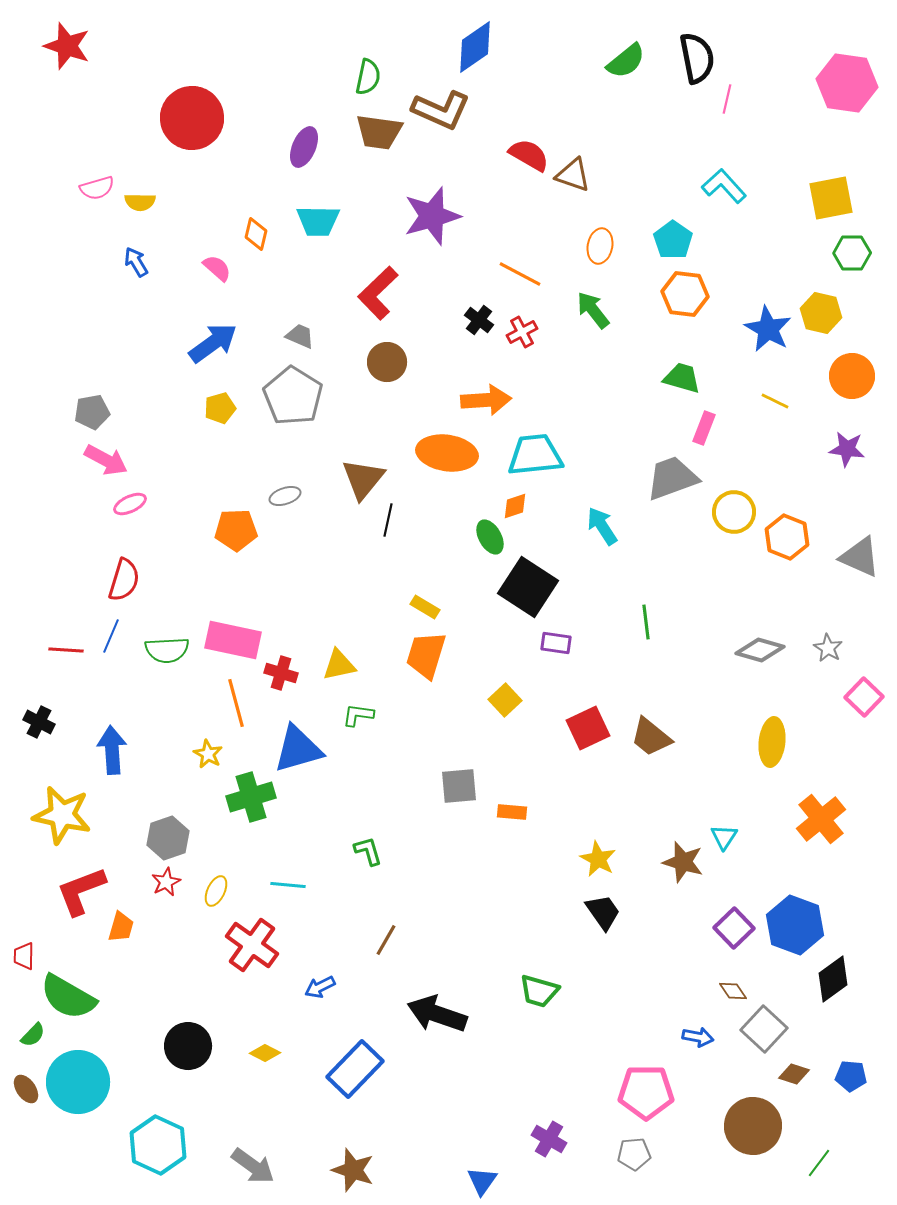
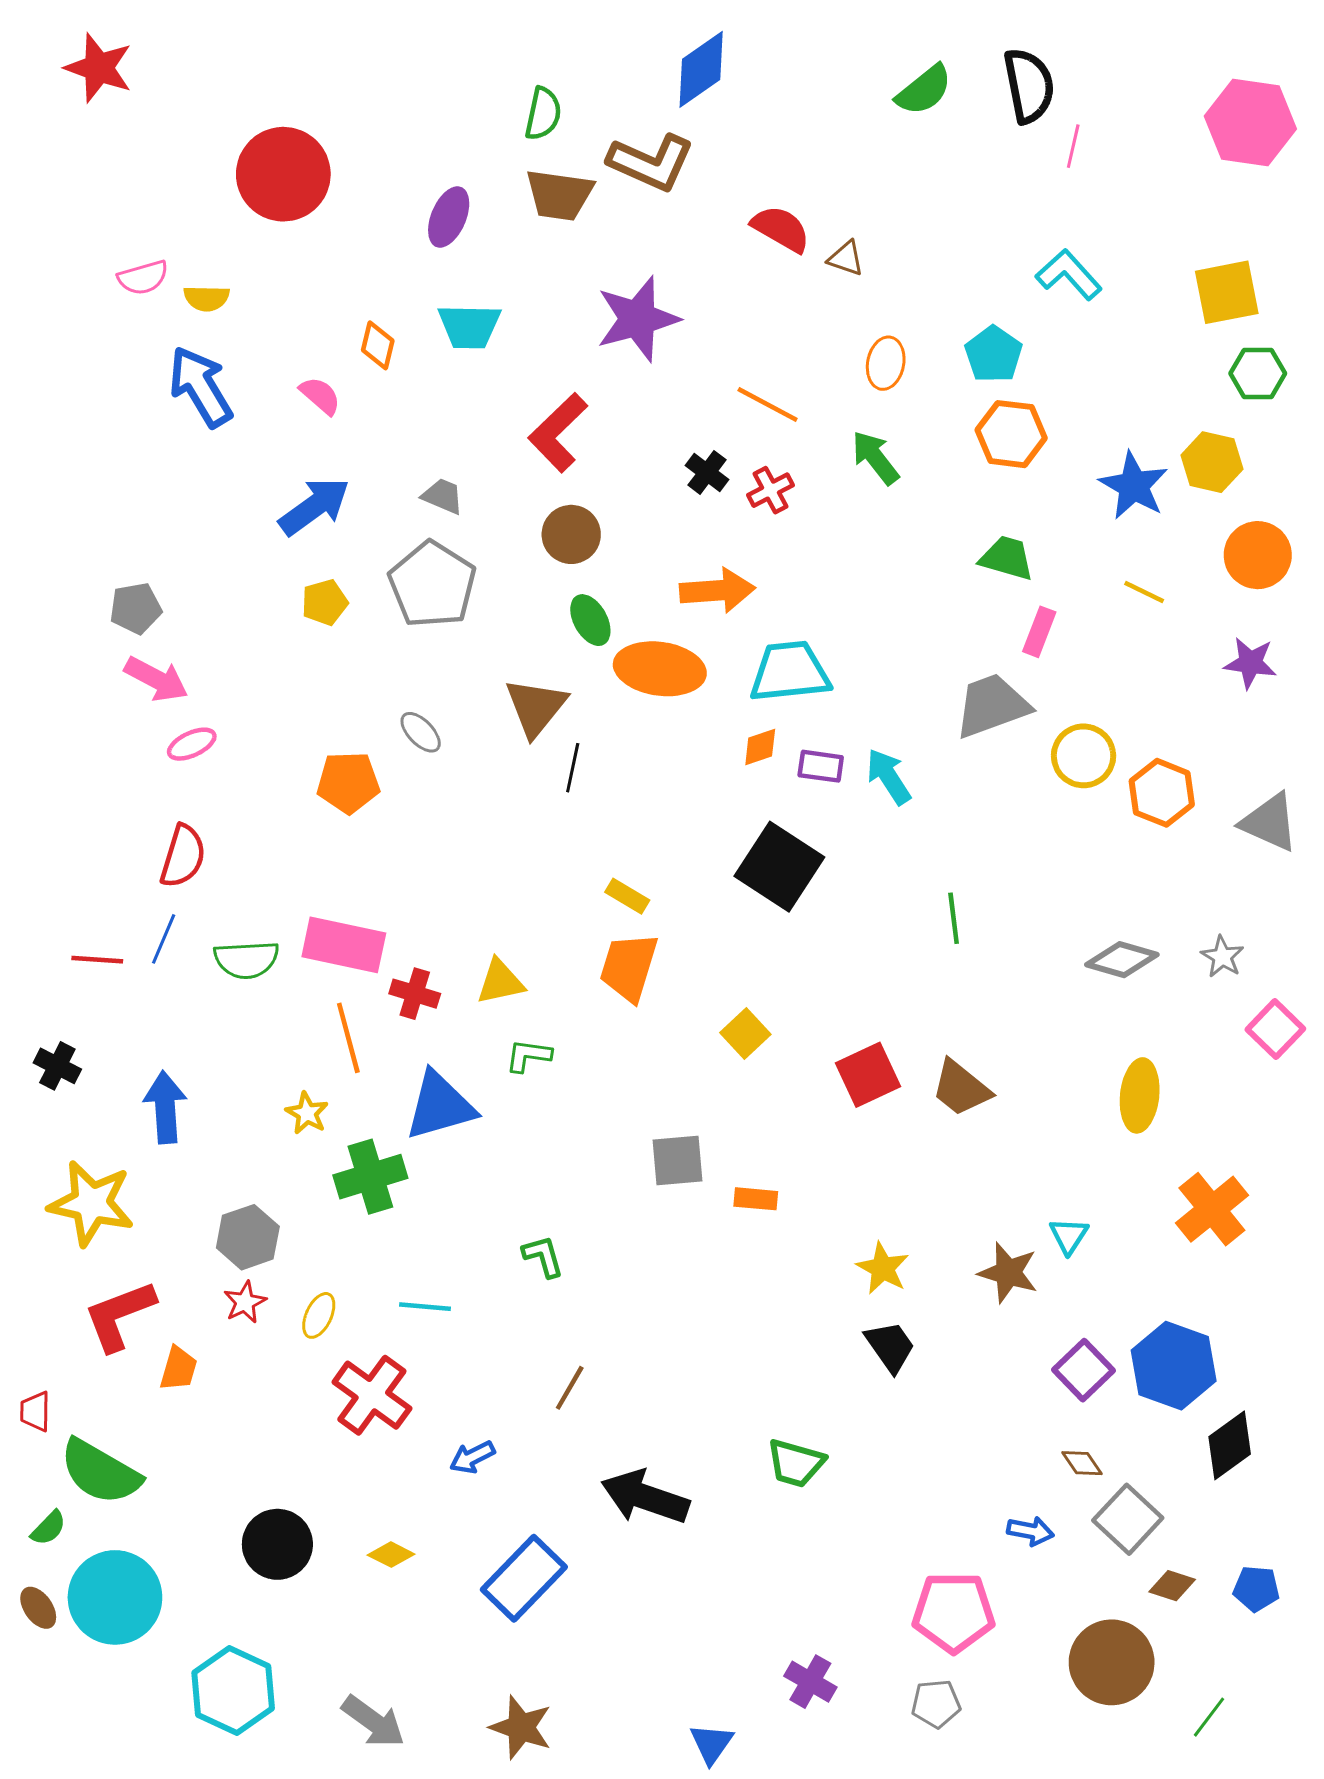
brown triangle: (573, 175) -> (846, 258), size x0.7
blue arrow: (136, 262) -> (201, 387), size x1.8
gray ellipse: (285, 496) -> (421, 732), turned 64
green ellipse: (490, 537) -> (590, 620), moved
purple rectangle: (556, 643) -> (821, 766), moved

